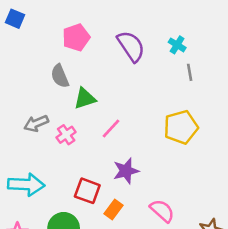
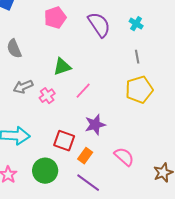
gray line: (190, 72) -> (137, 57), moved
gray semicircle: (60, 76) -> (14, 49), moved

